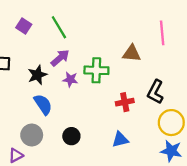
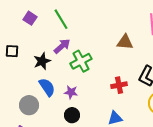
green cross: (96, 70) -> (81, 61), moved, turned -30
purple star: (70, 79) -> (71, 92), moved
gray circle: (32, 135) -> (29, 105), moved

